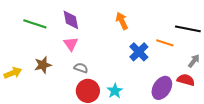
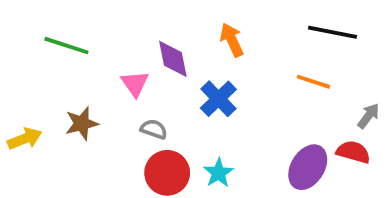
purple diamond: (71, 20) -> (173, 59), moved
black line: (188, 29) -> (332, 32), moved
blue cross: (139, 52) -> (218, 99), moved

